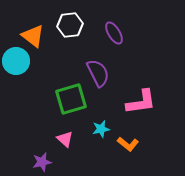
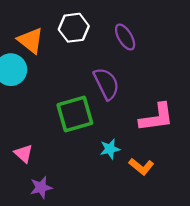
pink triangle: (65, 139) -> (24, 154), moved

